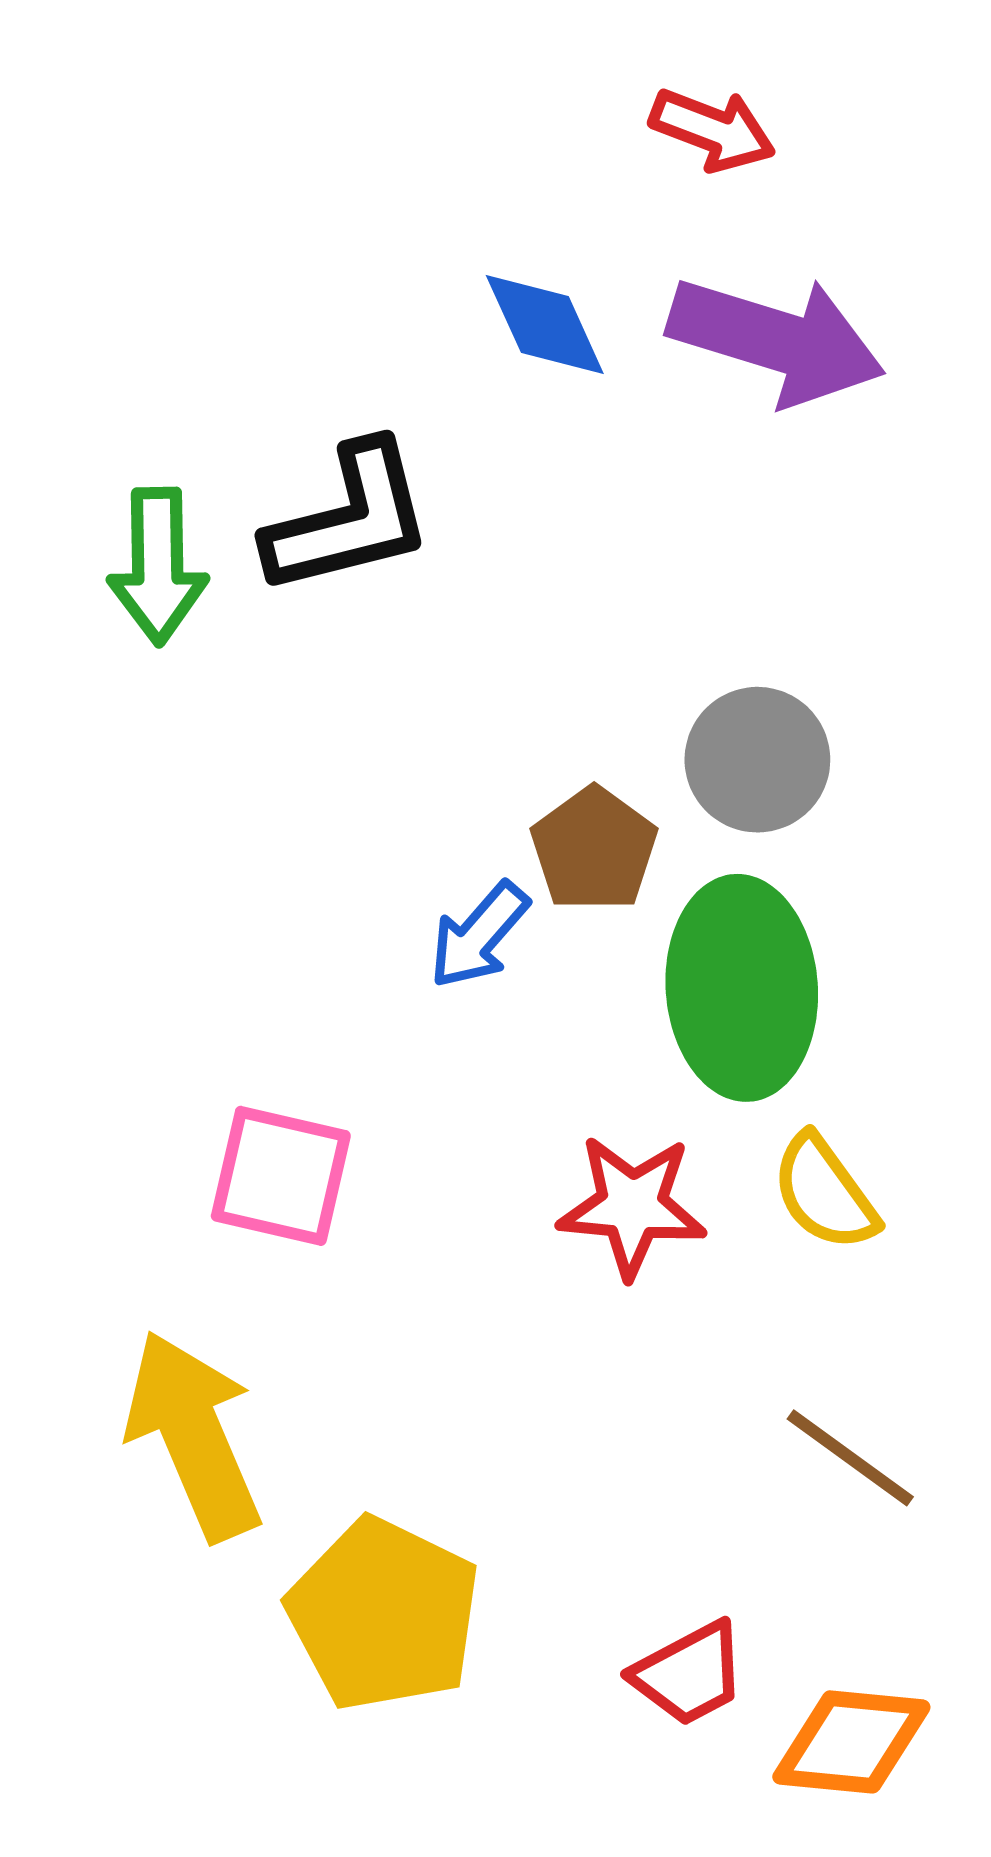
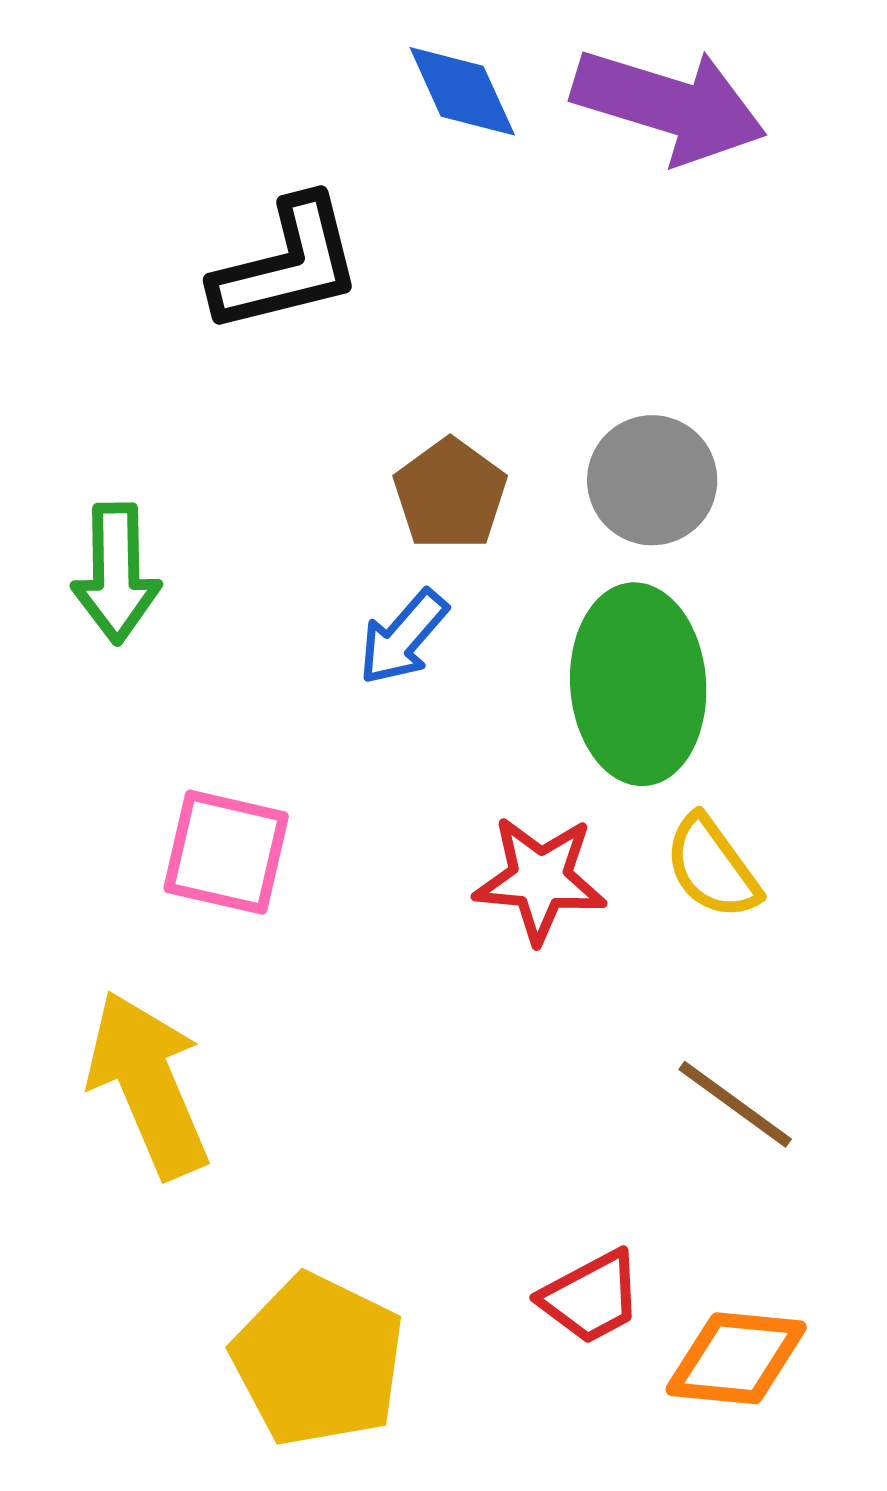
green arrow: (158, 566) -> (116, 573), moved
brown pentagon: (594, 849) -> (450, 494), moved
yellow pentagon: (384, 1614) -> (318, 1360), moved

